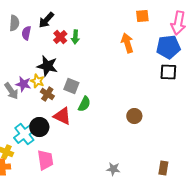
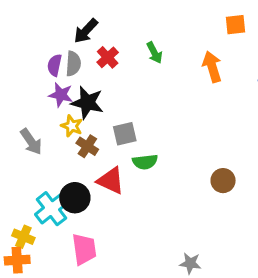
gray semicircle: (14, 23) -> (73, 64), moved
purple semicircle: (26, 33) -> (55, 65), moved
green arrow: (75, 37) -> (154, 53), moved, turned -32
purple star: (23, 84) -> (61, 95), moved
gray square: (71, 86) -> (125, 134), turned -35
green semicircle: (84, 104) -> (145, 162), turned 56

